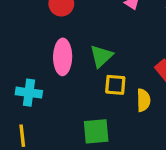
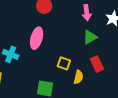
green triangle: (101, 56) -> (90, 37), moved

